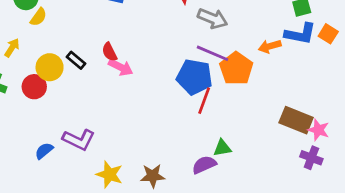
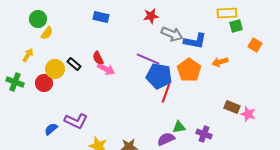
blue L-shape: (300, 34) -> (195, 41), moved
orange arrow: (270, 46) -> (220, 62), moved
purple line: (213, 53) -> (148, 59), moved
brown rectangle: (296, 120) -> (232, 107), size x0.7
purple cross: (311, 158) -> (204, 134), moved

